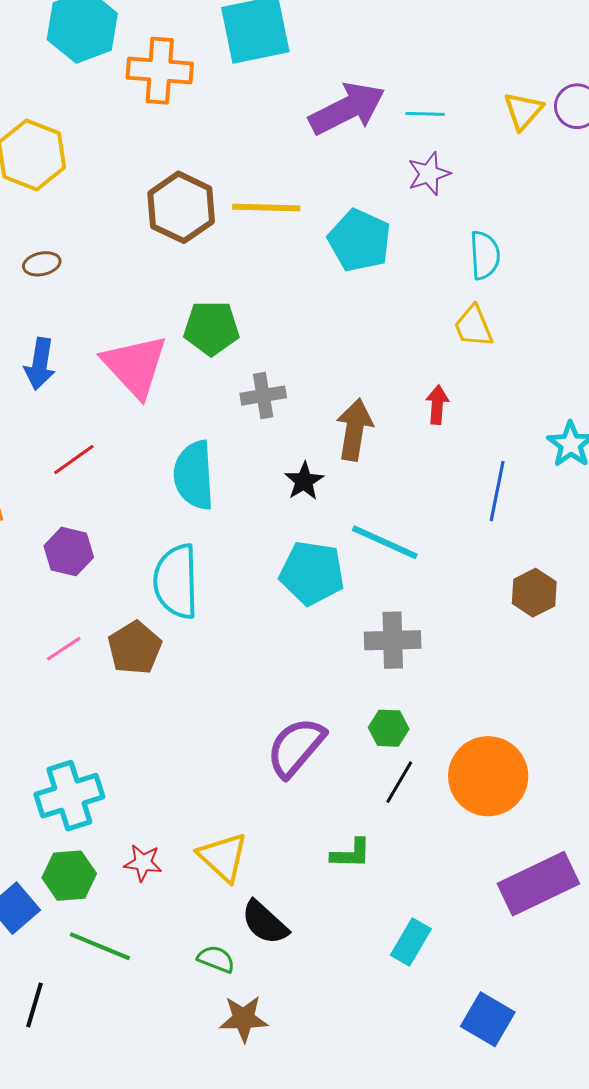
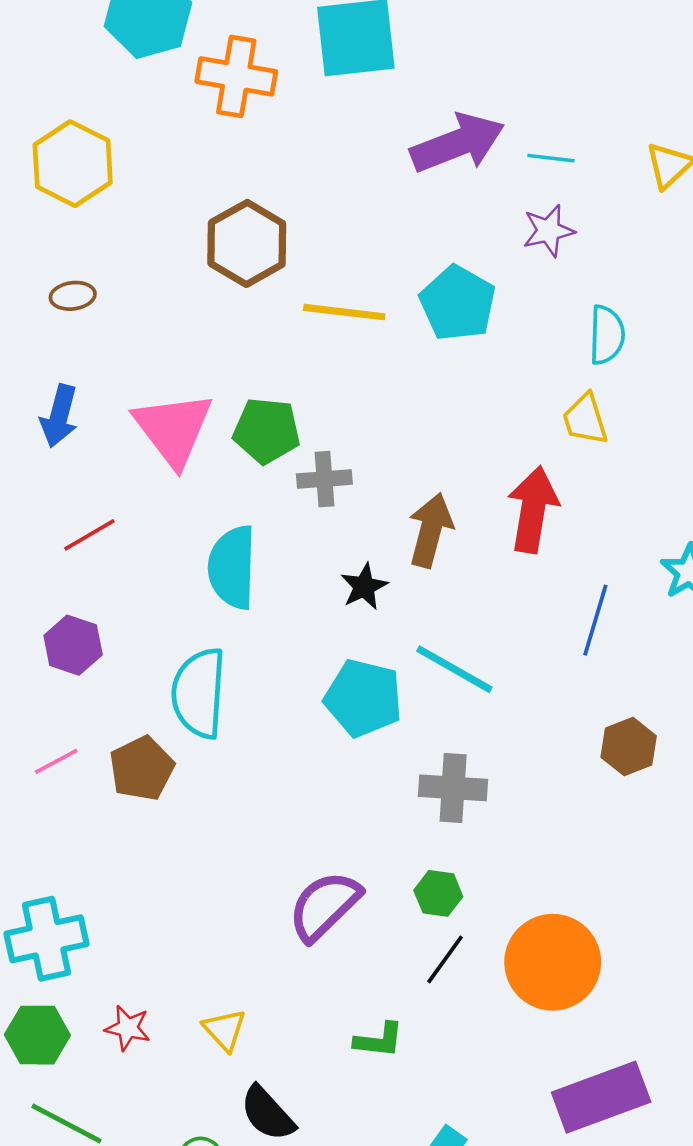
yellow line: (266, 207) -> (344, 312), moved
green pentagon: (211, 328) -> (267, 431), moved
red arrow: (437, 405) -> (533, 510), size x1.8
yellow triangle: (223, 857) -> (225, 1030), size x0.7

